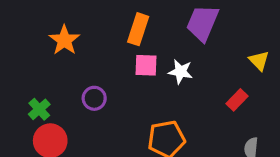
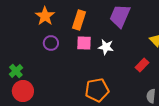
orange star: (64, 40) -> (45, 16), moved
purple circle: (94, 98) -> (51, 43), moved

